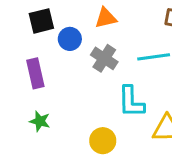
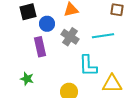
purple rectangle: (35, 73) -> (40, 47), moved

